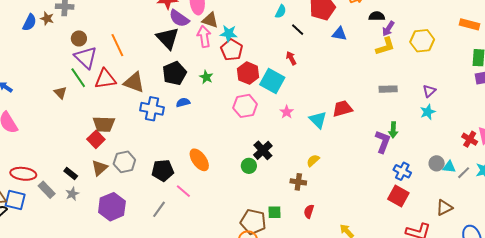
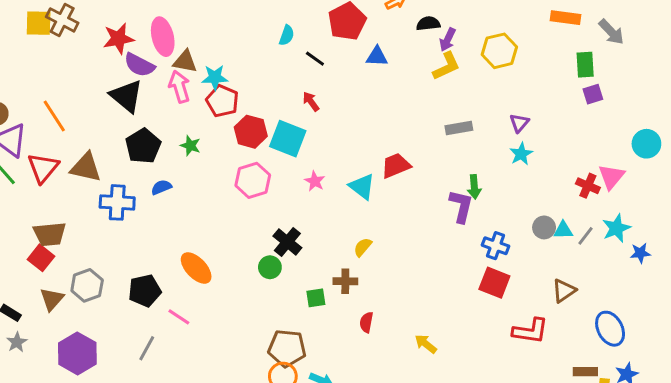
red triangle: (105, 79) -> (43, 168), turned -35
green square: (274, 212) -> (316, 298), moved

